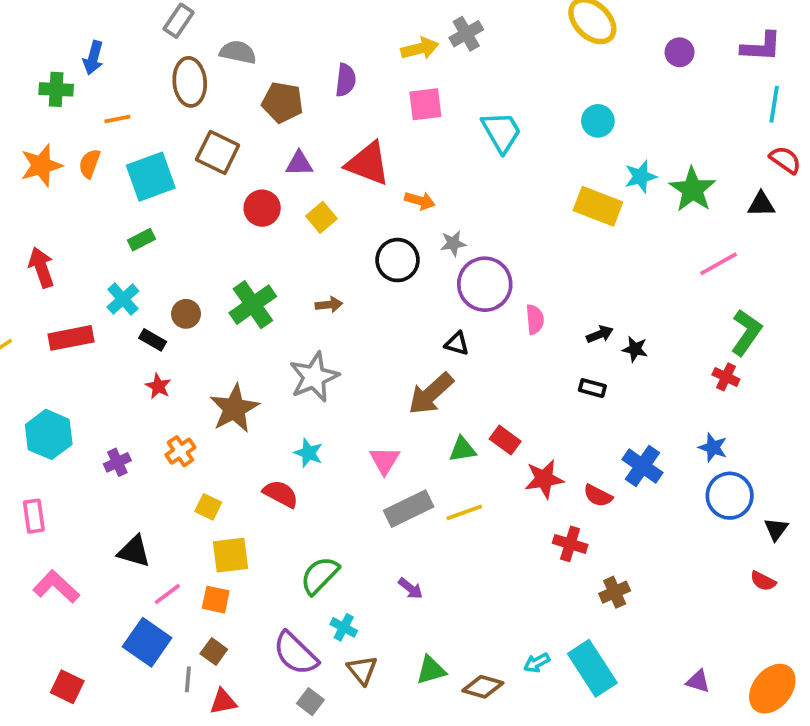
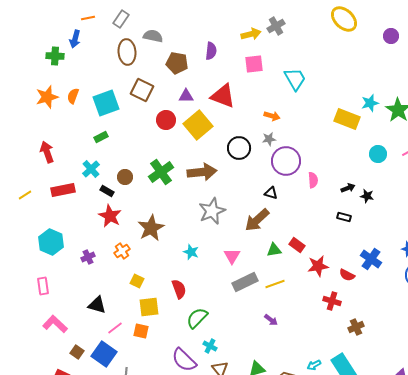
orange line: (117, 119) -> (88, 18), moved
cyan circle: (598, 121) -> (378, 154), moved
orange arrow: (420, 201) -> (272, 116), moved
yellow square: (321, 217) -> (198, 125), size x1.8
brown arrow: (329, 305) -> (202, 172), size x2.0
gray star: (314, 377) -> (212, 211), moved
red star: (158, 386) -> (110, 216), size x1.6
red semicircle: (281, 494) -> (179, 289), moved, turned 42
purple arrow: (411, 588) -> (271, 320), moved
brown square: (214, 652) -> (77, 352), moved

